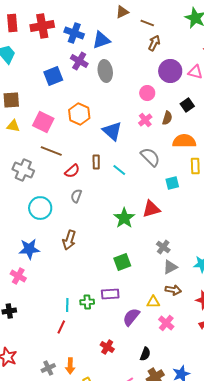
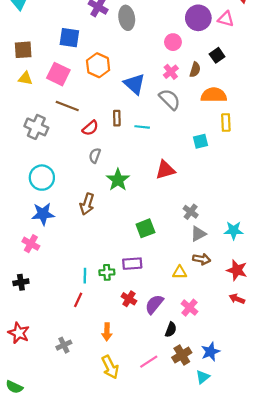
blue square: (53, 76) -> (69, 38), moved, turned 30
gray semicircle: (150, 157) -> (170, 99), moved
cyan line: (119, 170) -> (142, 127), turned -32
cyan circle: (40, 208) -> (42, 178), moved
red triangle: (151, 209) -> (165, 170), moved
green star: (124, 218) -> (118, 180), moved
purple semicircle: (131, 317) -> (154, 304), moved
pink cross: (166, 323) -> (190, 308), moved
red cross: (107, 347) -> (129, 299), moved
orange arrow: (70, 366) -> (107, 332), moved

